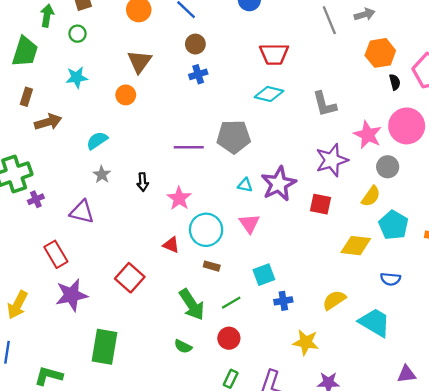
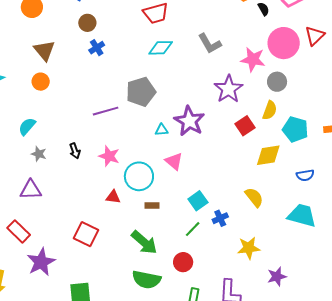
red square: (321, 204) -> (245, 126), moved, turned -30
yellow semicircle: (334, 300) -> (254, 197), moved, turned 100
green line: (231, 303) -> (193, 229), moved
green semicircle: (183, 346) -> (146, 280), size x1.8

